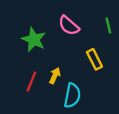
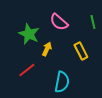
yellow arrow: (55, 76) -> (47, 49), moved
red line: (31, 81) -> (27, 70), turned 30

